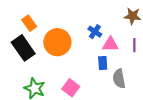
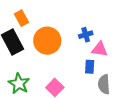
blue cross: (95, 32) -> (86, 35), turned 32

